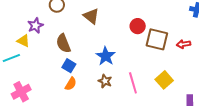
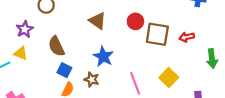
brown triangle: (91, 16) -> (97, 21), moved
yellow triangle: (23, 41) -> (21, 53), moved
brown star: (105, 81) -> (92, 80), moved

